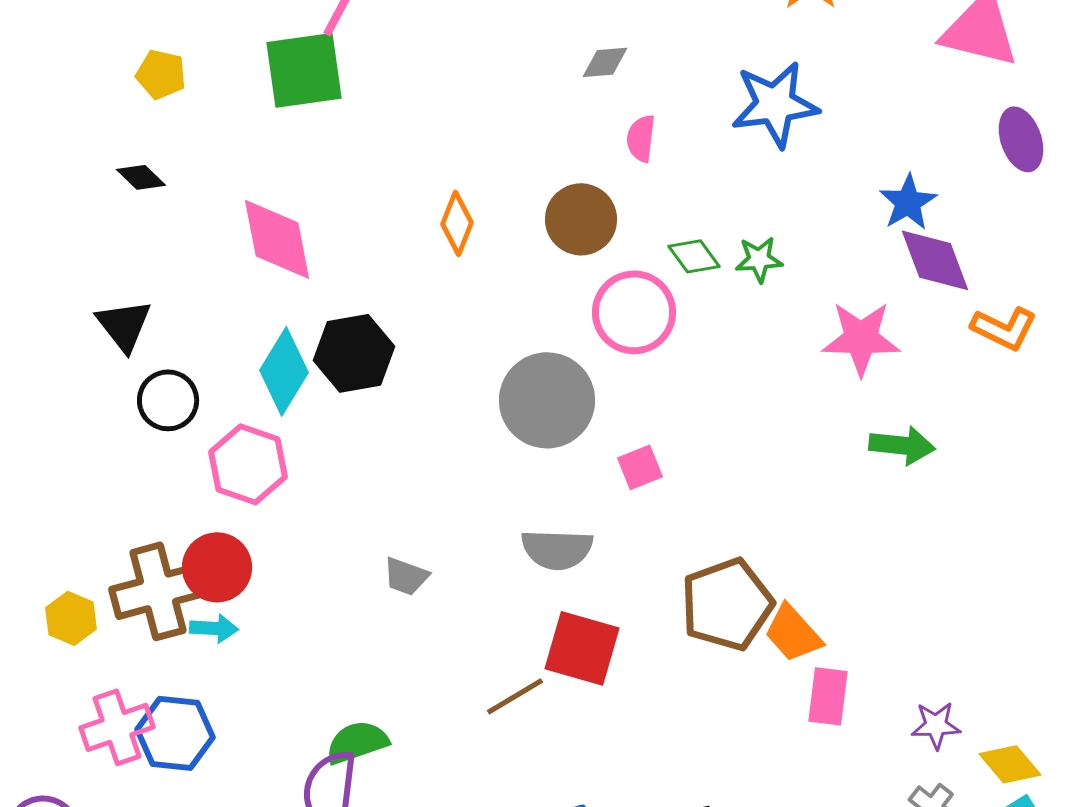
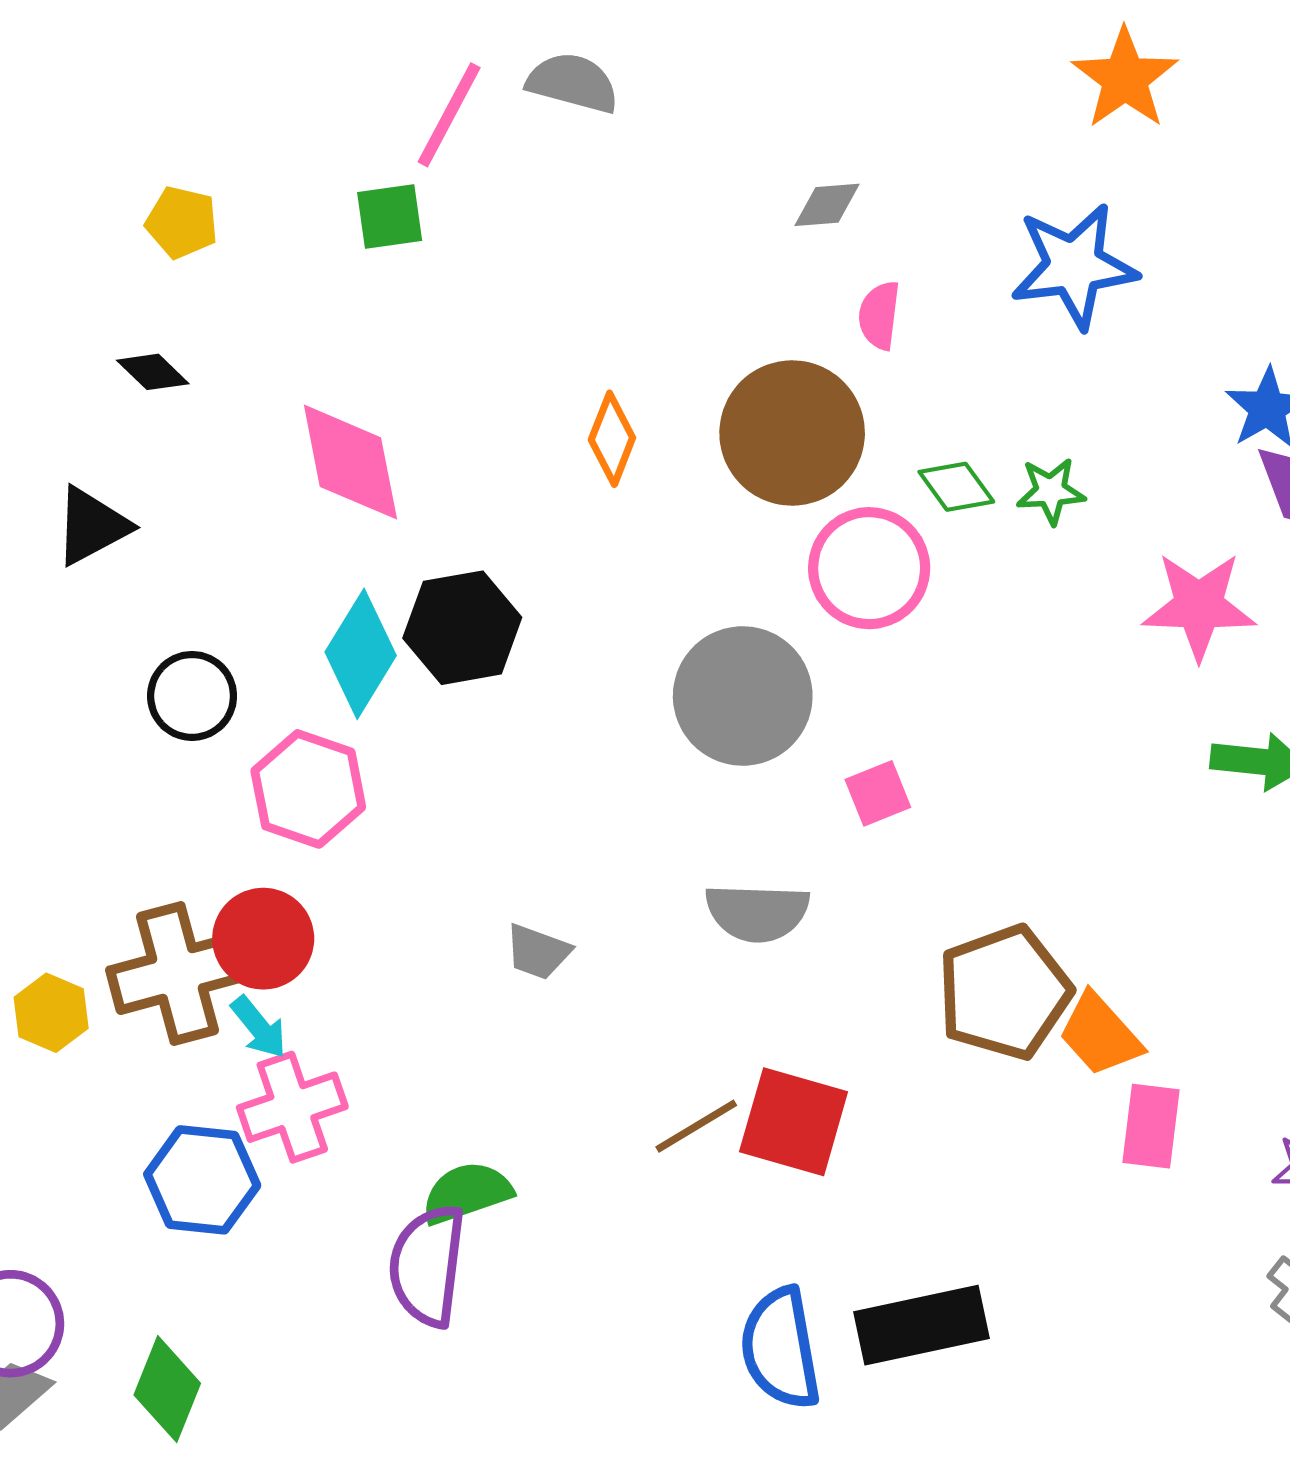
green square: (304, 70) -> (390, 216), size x0.6
brown circle: (581, 219) -> (792, 433), size x1.4
black triangle: (124, 325) -> (92, 526), moved, turned 40
cyan arrow: (214, 628) -> (259, 1027), turned 48
red square: (582, 648) -> (794, 1122), moved
pink cross: (117, 727) -> (292, 1107), moved

